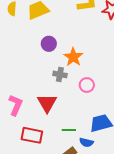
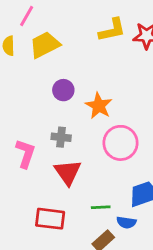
gray cross: (60, 74) -> (61, 137), moved
pink circle: (87, 85) -> (121, 143), size x1.6
pink L-shape: (16, 105) -> (26, 154), moved

